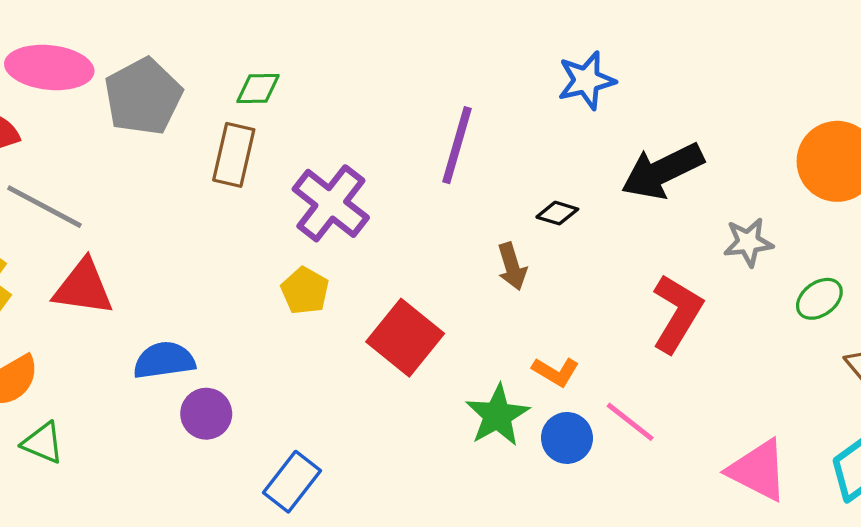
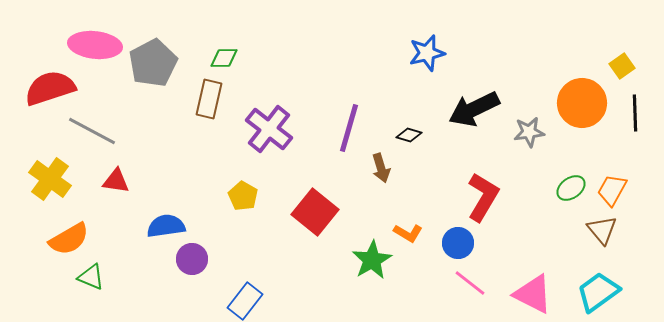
purple line: (457, 145) -> (349, 128), moved
gray star: (748, 242) -> (529, 132), moved
red triangle: (83, 288) -> (116, 181), size x0.7
yellow pentagon: (305, 291) -> (243, 196), moved
pink line: (630, 422) -> (470, 283), moved
blue circle: (567, 438) -> (458, 243), moved

